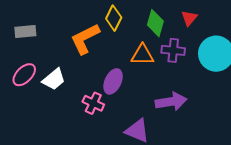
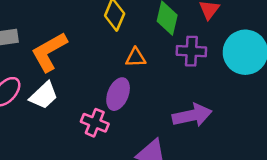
orange L-shape: (85, 39) -> (49, 52), moved
orange triangle: (142, 55) -> (136, 57), moved, size x0.7

